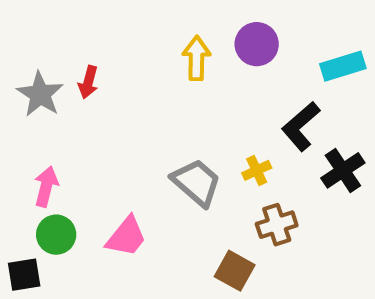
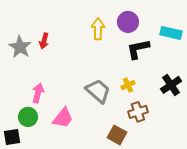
cyan rectangle: (343, 66) -> (171, 33), turned 30
black L-shape: (301, 126) -> (138, 49), moved, turned 30
pink arrow: (46, 186) -> (38, 93), moved

